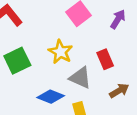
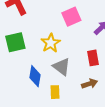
red rectangle: (105, 59) -> (93, 58), moved
blue diamond: (51, 97) -> (35, 76), turned 65

